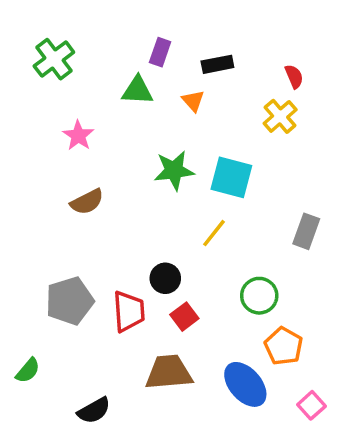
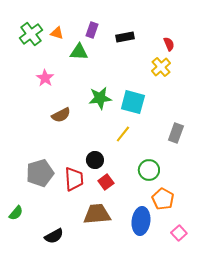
orange triangle: (193, 101) -> (57, 33), moved, turned -32
brown semicircle: (87, 202) -> (61, 115), moved
blue ellipse: (245, 384) -> (141, 221), turned 48

